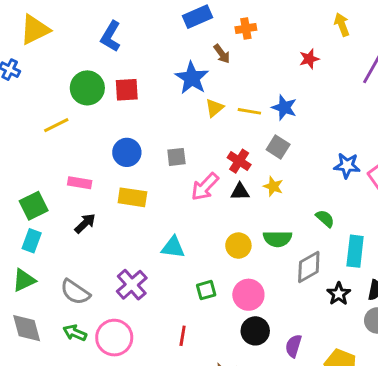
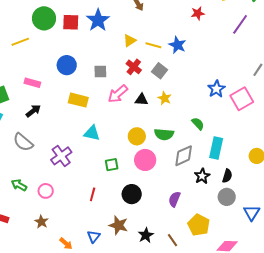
blue star: (192, 78) -> (98, 20), moved
gray square: (278, 147) -> (160, 71), moved
red cross: (239, 161) -> (134, 67), moved
blue star: (347, 166) -> (216, 89), turned 30
yellow rectangle: (132, 197) -> (78, 100), moved
gray semicircle: (75, 292) -> (23, 142), moved
pink circle: (248, 295) -> (145, 160), moved
black circle: (255, 331) -> (132, 194), moved
pink circle: (114, 338) -> (46, 191), size x0.6
purple semicircle: (293, 346) -> (174, 199), moved

